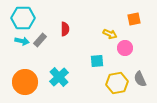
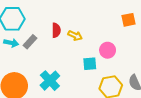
yellow arrow: (110, 34) -> (75, 36), moved
pink circle: (125, 48) -> (108, 50), moved

